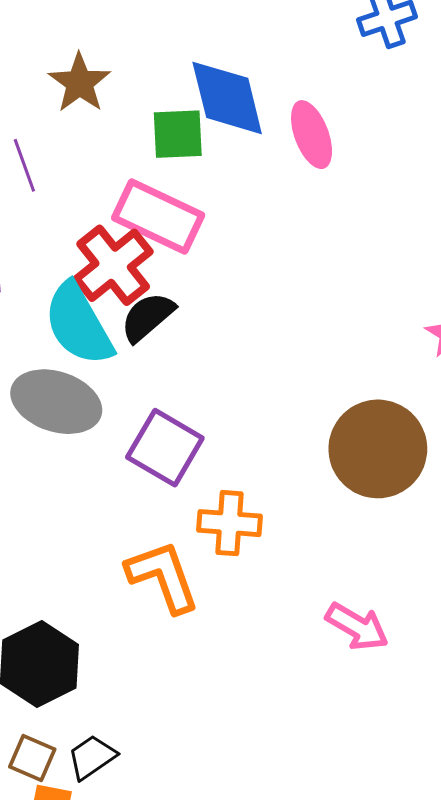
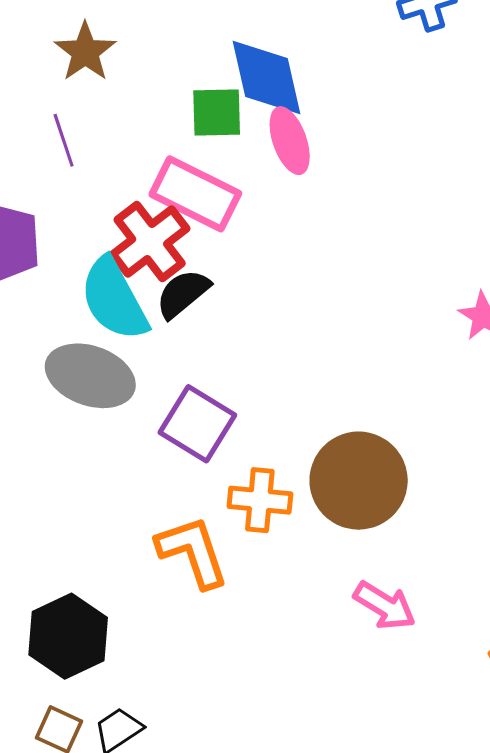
brown star: (80, 83) -> (85, 52), moved
pink ellipse: (312, 135) -> (290, 141), moved
brown circle: (378, 449) -> (359, 481), moved

